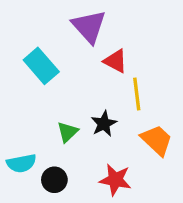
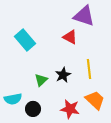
purple triangle: (89, 26) -> (84, 16), moved, turned -30
yellow line: (137, 94) -> (89, 69), moved
orange trapezoid: (157, 140) -> (95, 100), moved

